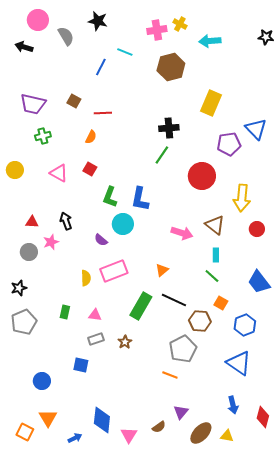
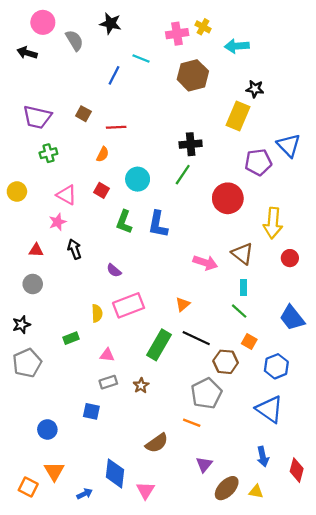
black star: (266, 37) -> (255, 89), moved
cyan circle: (123, 224) -> (138, 179), moved
pink star: (51, 242) -> (58, 222), moved
green rectangle: (65, 312) -> (71, 338), moved, turned 56
brown semicircle: (159, 427) -> (157, 443), moved, size x1.5

